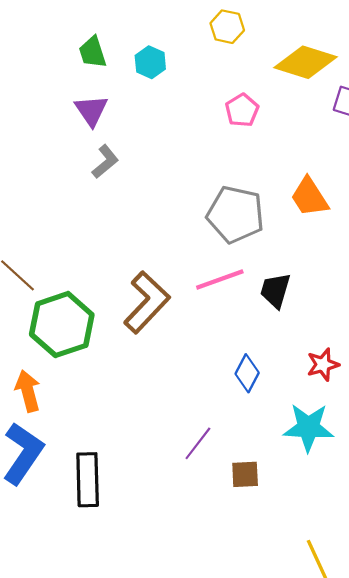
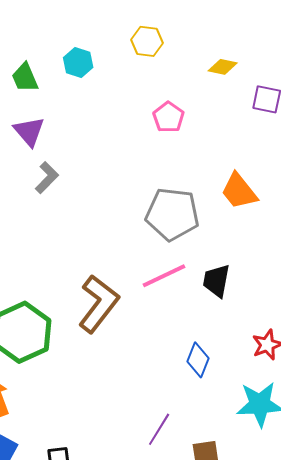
cyan hexagon: (150, 62) -> (78, 62), moved
yellow diamond: (305, 62) -> (223, 67), size x0.5

